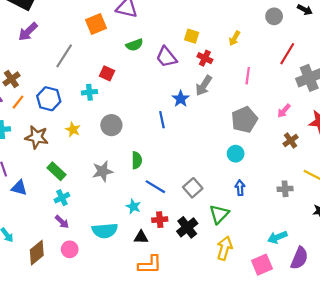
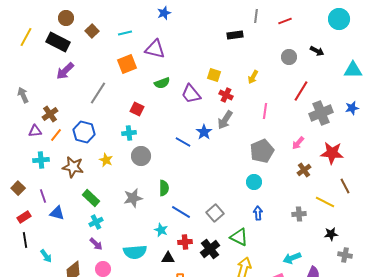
cyan cross: (89, 92) -> (129, 133), moved
blue line: (162, 120) -> (183, 142), moved, turned -49
green triangle: (219, 214) -> (239, 237), turned -48

